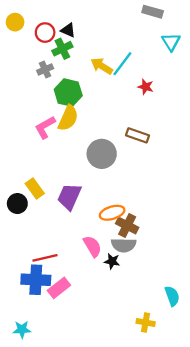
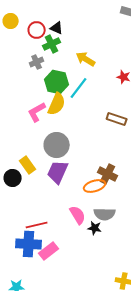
cyan line: (122, 64) -> (79, 88), moved
gray circle: (102, 154) -> (57, 145), moved
brown cross: (127, 225) -> (108, 174), moved

